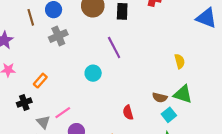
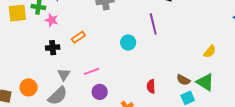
yellow semicircle: (180, 61) -> (210, 52), turned 40
black cross: (24, 102) -> (53, 48), moved
gray triangle: (43, 122) -> (64, 74), moved

